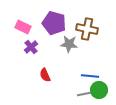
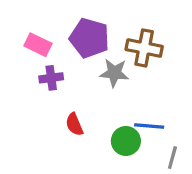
purple cross: (31, 47) -> (51, 78), turned 32
green circle: (99, 90) -> (126, 141), moved
gray line: (84, 94) -> (172, 158), moved, turned -64

